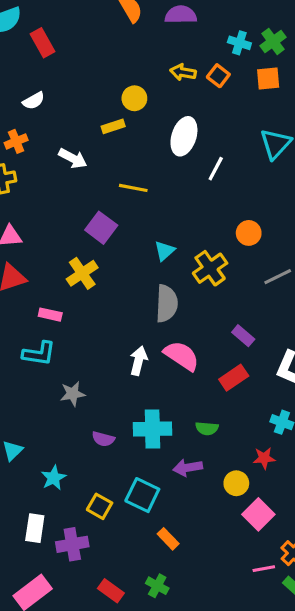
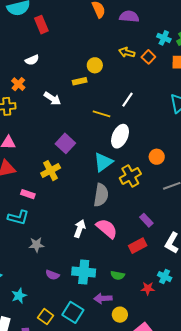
white ellipse: (184, 136) -> (120, 136), moved
orange cross: (16, 141) -> (18, 84), turned -32
white line: (216, 169) -> (128, 100), moved
yellow line: (133, 188) -> (101, 114), moved
cyan triangle: (165, 251) -> (103, 162), size x1.5
red star: (264, 458) -> (148, 288), moved
yellow circle: (236, 483) -> (120, 315), moved

